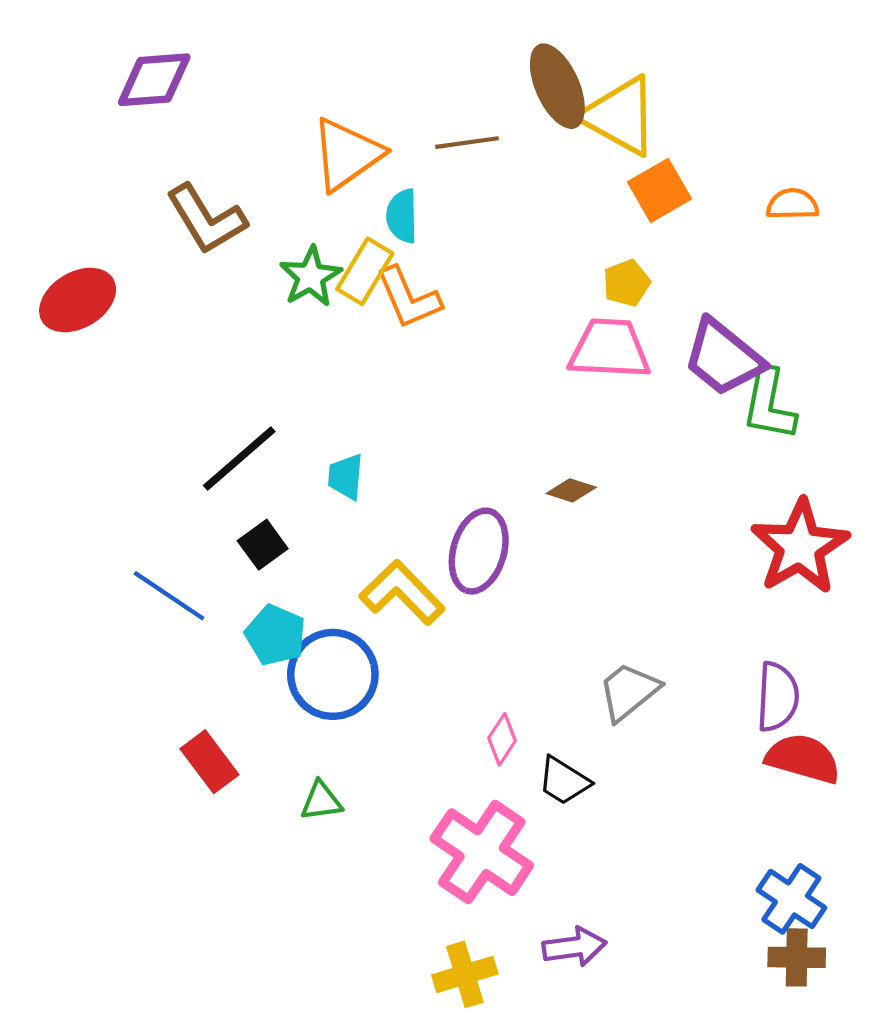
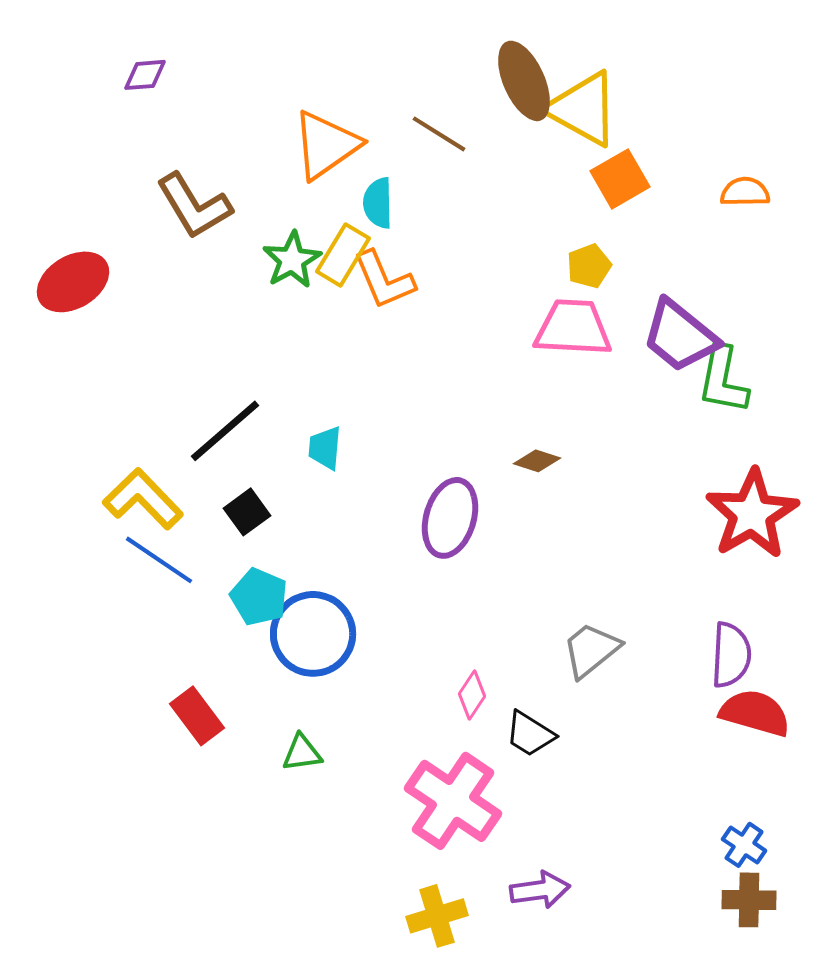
purple diamond: (154, 80) -> (145, 75), size x0.6
brown line: (467, 143) -> (439, 134), turned 40
yellow L-shape: (402, 593) -> (143, 499), moved
blue cross: (791, 899) -> (744, 845), size x0.7

